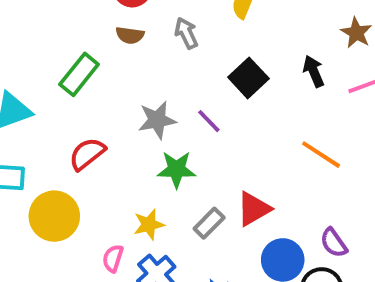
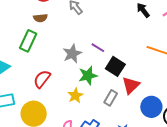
brown semicircle: (130, 35) -> (40, 18), moved
black square: (248, 78) -> (115, 66), moved
yellow star: (149, 225) -> (75, 96), moved

